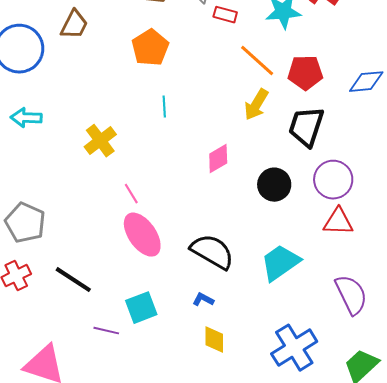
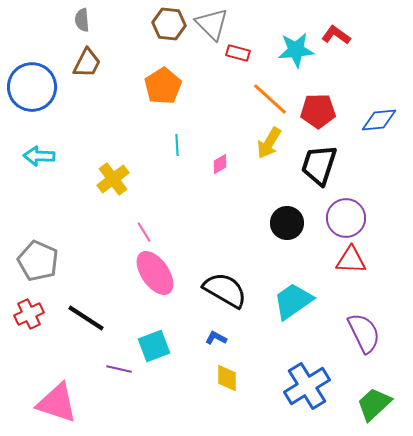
pink diamond: (218, 159) -> (220, 164), moved, size x0.7

